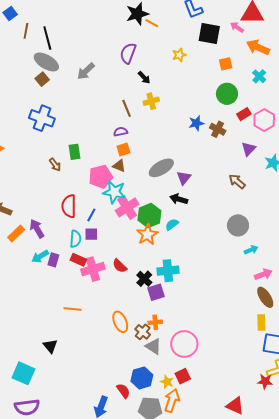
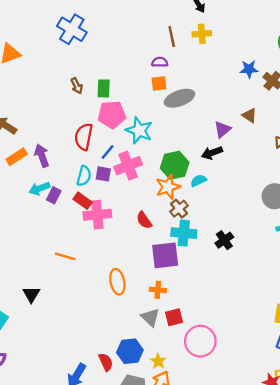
green rectangle: (74, 152) -> (104, 88), moved
brown triangle: (119, 166) -> (249, 115), moved
gray ellipse: (161, 168) -> (179, 98), moved
pink pentagon: (101, 177) -> (112, 115), moved
black arrow: (179, 199) -> (212, 153), turned -48
pink cross: (127, 207) -> (128, 166), moved
red semicircle: (120, 266) -> (144, 220), moved
black cross: (144, 279) -> (224, 240), moved
purple square: (156, 292) -> (165, 255), size x1.4
brown cross: (143, 332) -> (179, 209), moved
pink circle: (184, 344) -> (200, 341), moved
red square: (183, 376) -> (174, 317), moved

